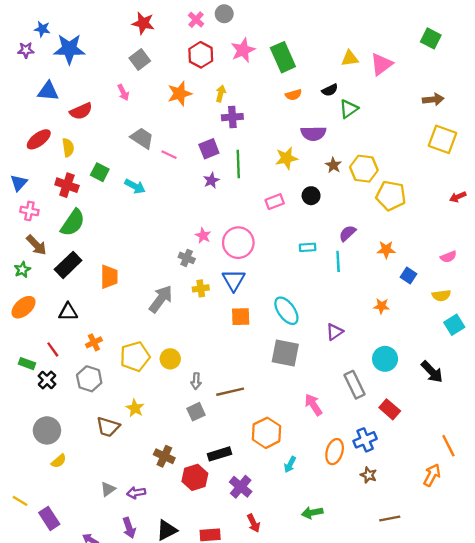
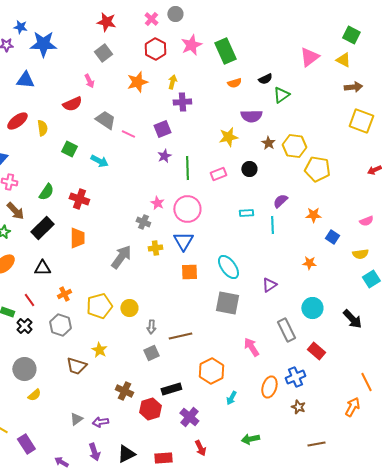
yellow triangle: (350, 58) -> (343, 60), moved, turned 35
red semicircle: (81, 111) -> (72, 104), moved
green line: (238, 164) -> (187, 168), moved
red cross: (67, 185) -> (79, 199), moved
green semicircle: (73, 223) -> (46, 192), size x0.7

